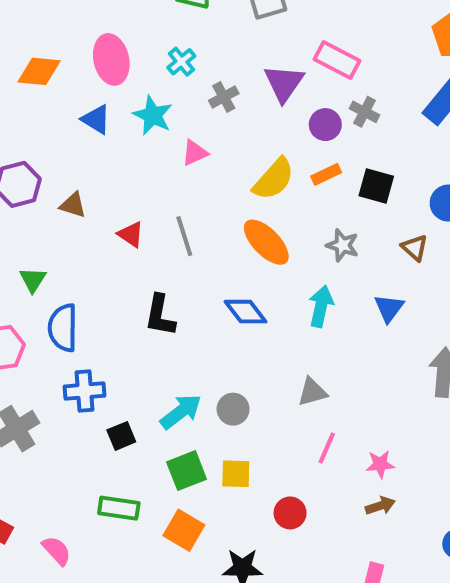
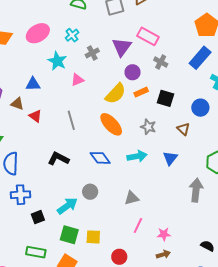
pink ellipse: (111, 59) -> (38, 33), turned 70
blue triangle: (96, 119) -> (33, 84), moved, turned -35
purple circle: (325, 125) -> (133, 72), moved
red triangle: (131, 234) -> (35, 116), moved
cyan arrow: (321, 306) -> (137, 156), turned 66
black L-shape: (160, 315) -> (58, 159), turned 105
gray circle: (233, 409) -> (90, 192), moved
green square: (187, 471) -> (69, 235), turned 36

